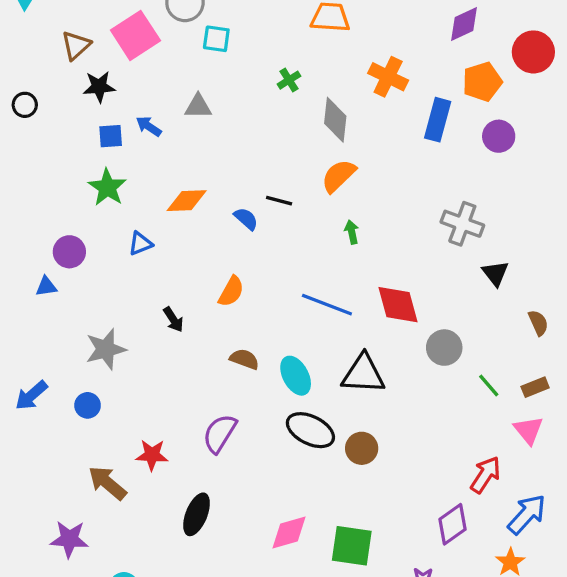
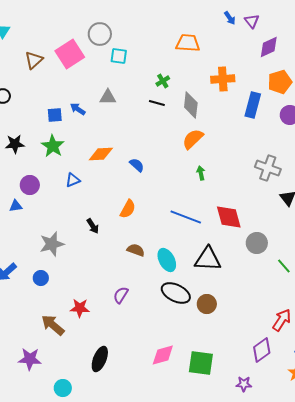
orange cross: (388, 77) -> (223, 79), turned -30
black star: (99, 87) -> (15, 144), moved
black line: (279, 201) -> (157, 103), moved
purple semicircle: (220, 433) -> (121, 295), size x0.7
black ellipse: (197, 514) -> (100, 359), moved

